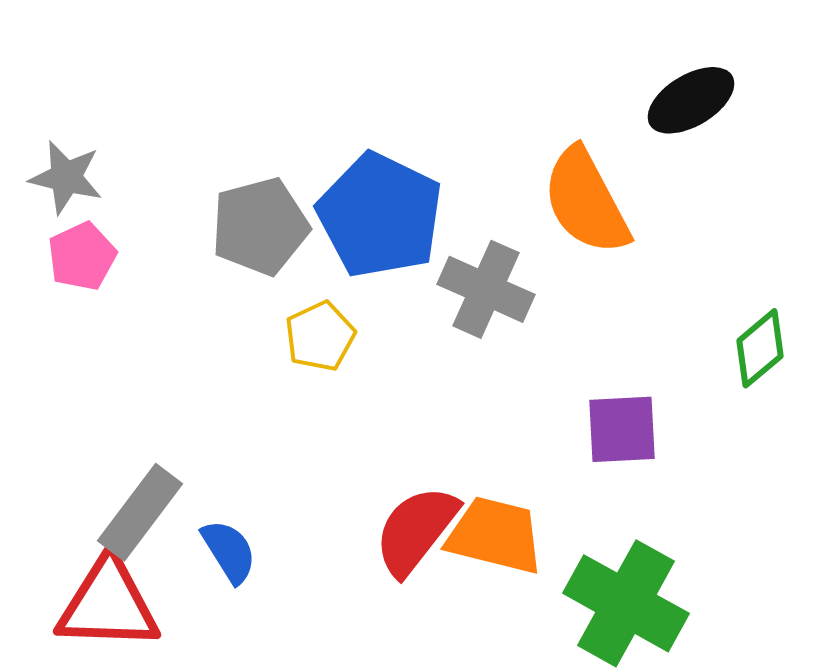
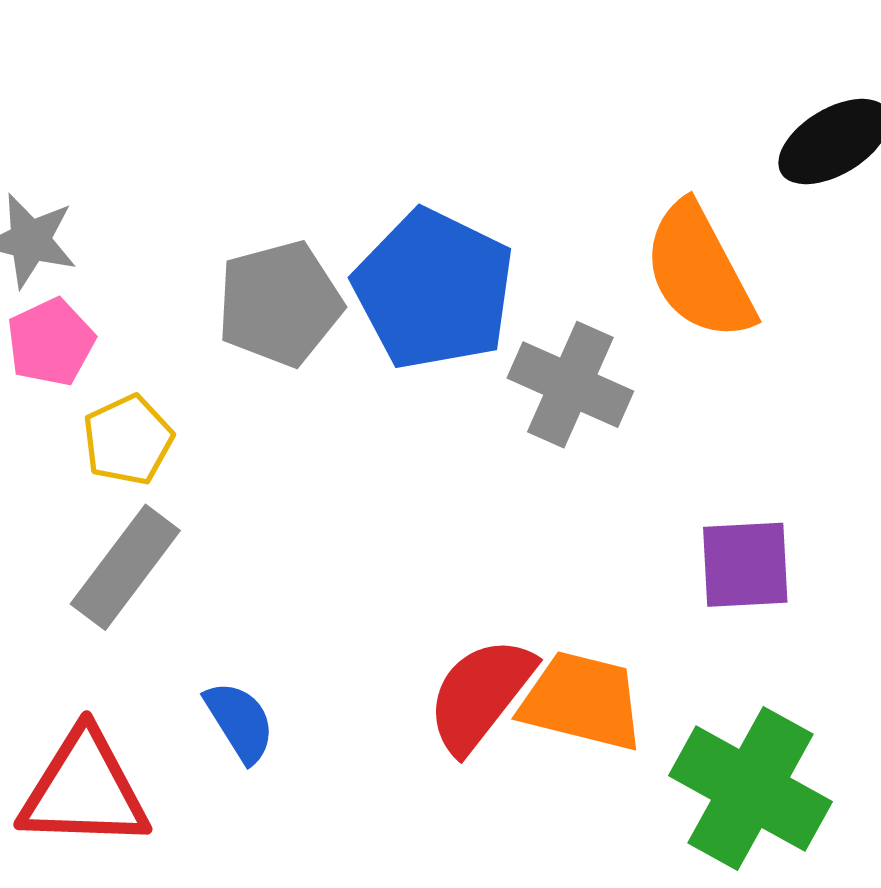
yellow pentagon: (320, 336) -> (128, 440), moved
gray rectangle: (140, 512) -> (125, 567), moved

